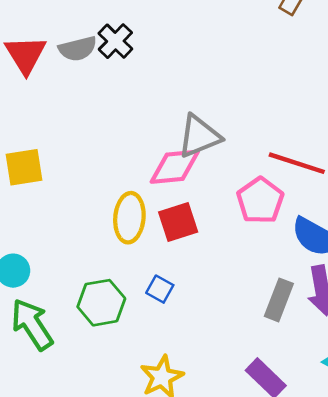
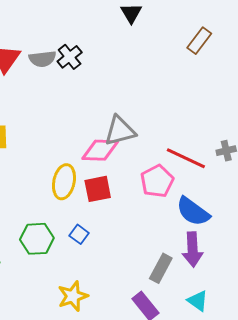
gray rectangle: (279, 300) -> (161, 268), moved

